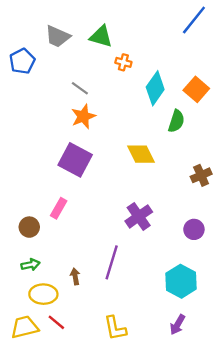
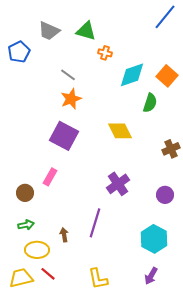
cyan diamond: (155, 88) -> (132, 75), turned 36

